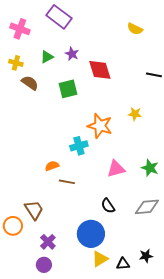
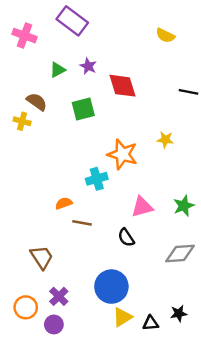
yellow cross: (16, 63) -> (22, 121), moved
green star: (150, 168) -> (184, 206), turned 30
black semicircle: (108, 206) -> (126, 238), moved
orange circle: (13, 226) -> (26, 307), moved

